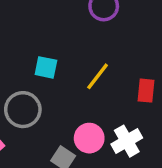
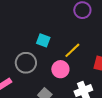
pink circle: (89, 138) -> (60, 69), moved

